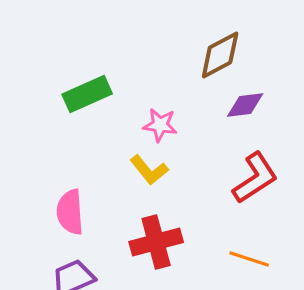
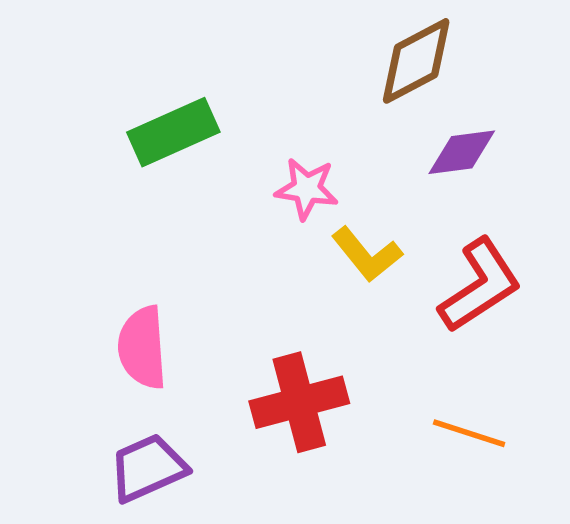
yellow L-shape: (149, 170) -> (367, 254), moved

